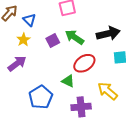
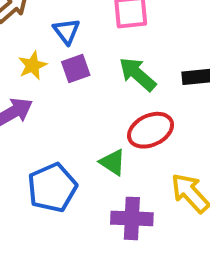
blue triangle: (29, 20) -> (66, 31), moved
purple square: (53, 41) -> (76, 69), moved

